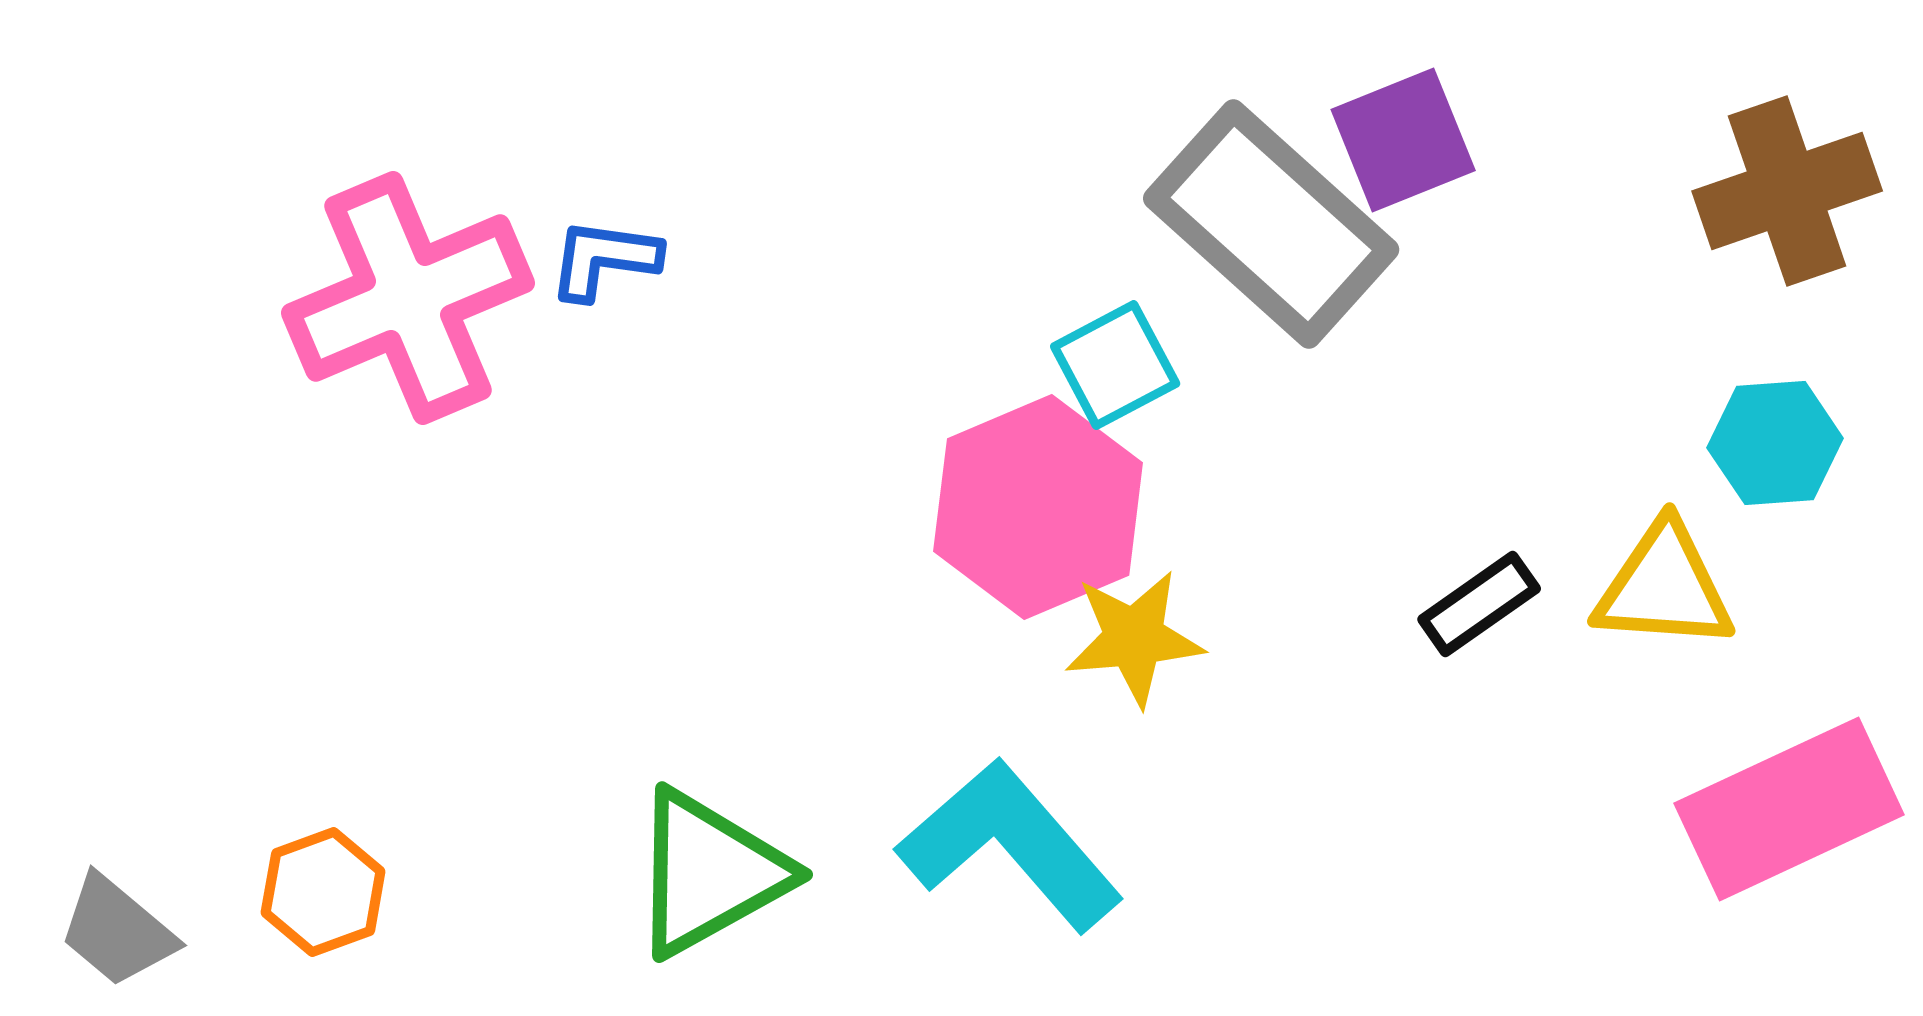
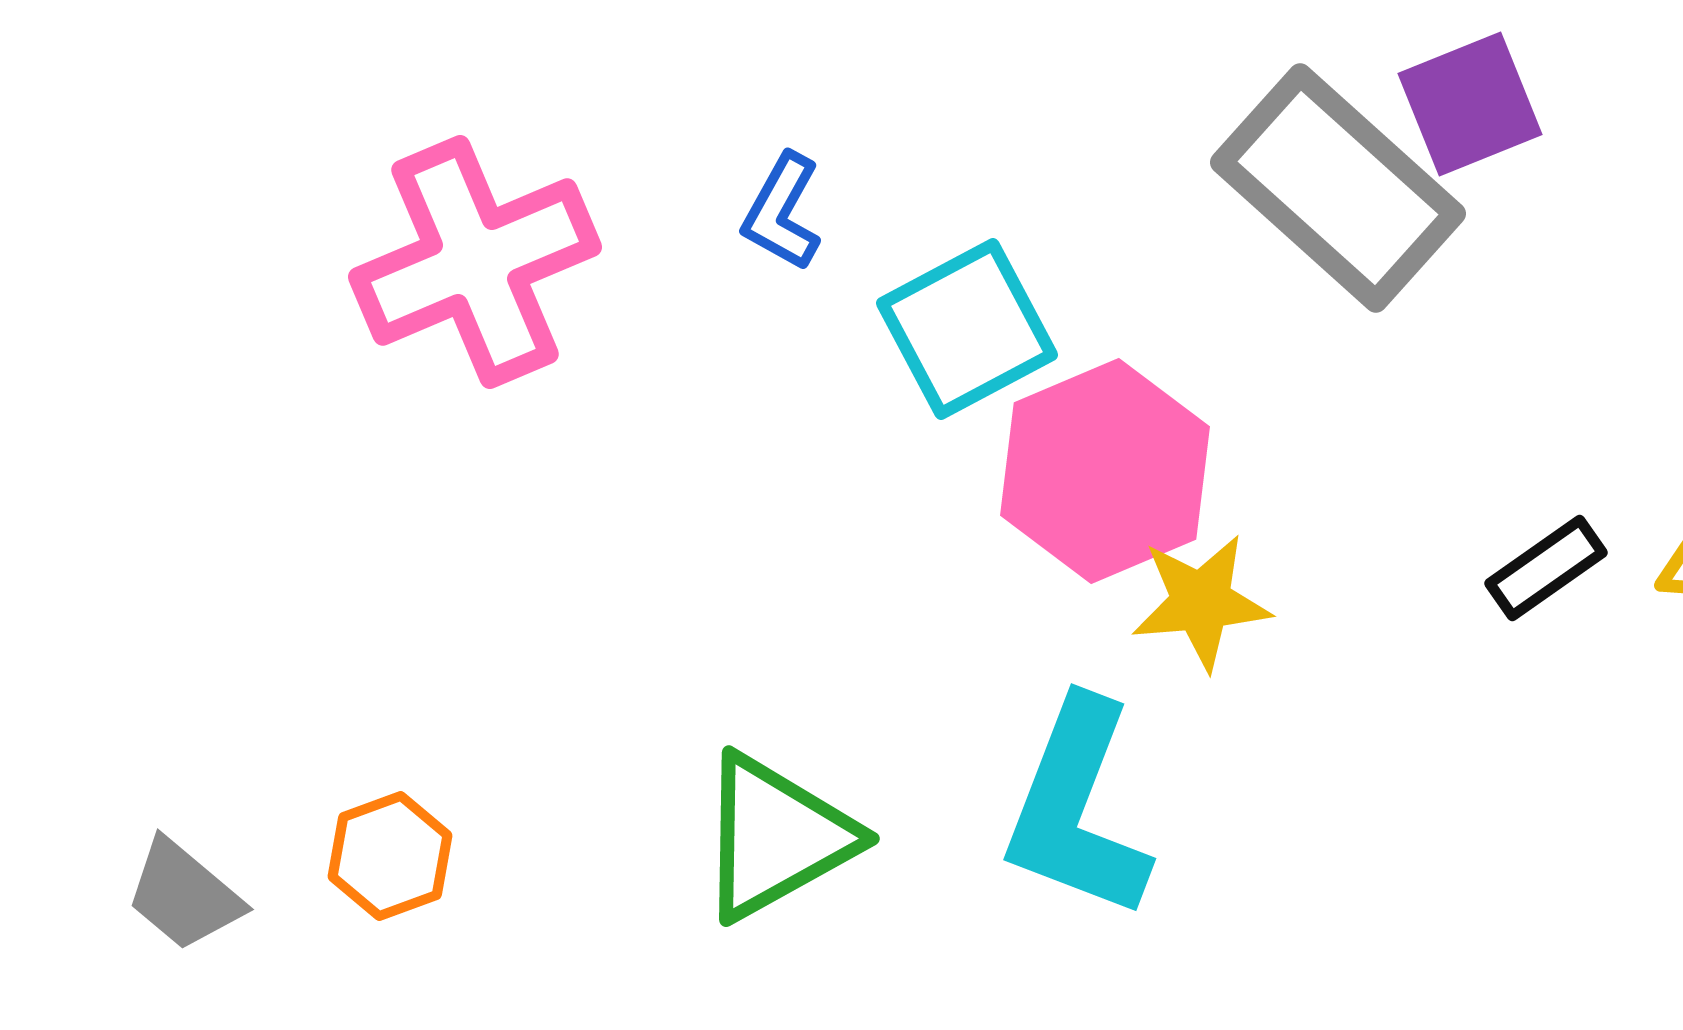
blue L-shape: (604, 259) -> (782, 212), moved, turned -69
cyan square: (1115, 365) -> (967, 329), moved, size x1.4
cyan L-shape: (1010, 845) -> (1077, 809), turned -118

